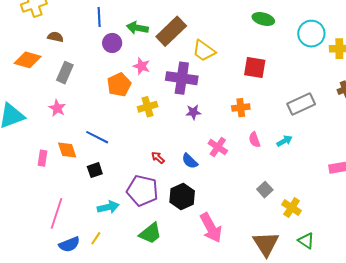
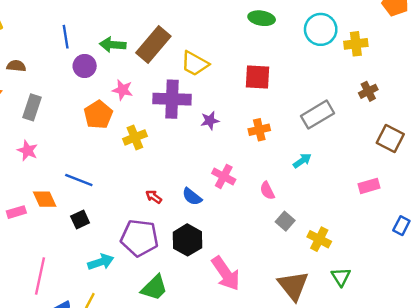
orange cross: (241, 108) -> (259, 130), moved
purple star: (193, 112) -> (210, 121), moved
pink semicircle: (254, 140) -> (267, 191), moved
pink rectangle: (43, 158) -> (16, 212), turned 70
green triangle: (306, 241) -> (341, 277), turned 30

